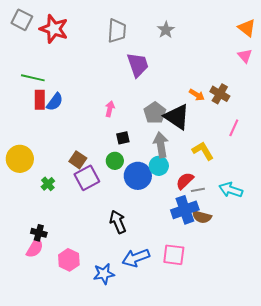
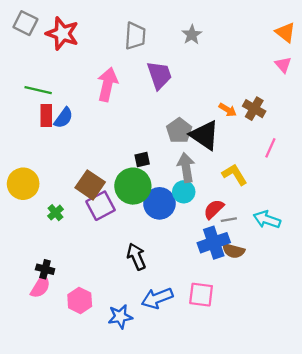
pink arrow: (110, 109) -> (107, 84), moved, size x1.8
brown square: (78, 160) -> (90, 185), size x1.4
green circle: (115, 161) -> (133, 186), size x1.8

